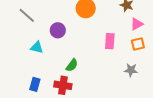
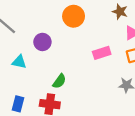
pink rectangle: (110, 41) -> (102, 53), turned 70

